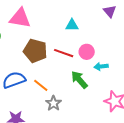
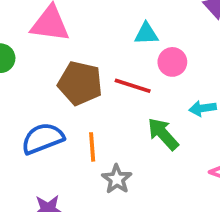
pink circle: (87, 52) -> (172, 62), moved
orange line: (41, 85) -> (92, 147), turned 49

